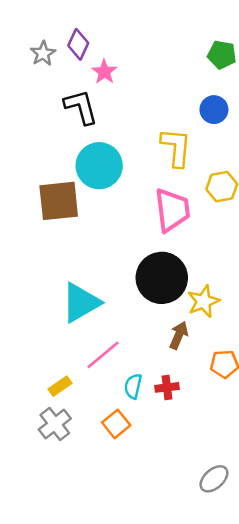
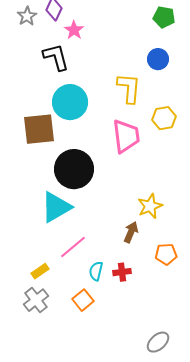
black circle: (162, 278) -> (74, 169), moved

